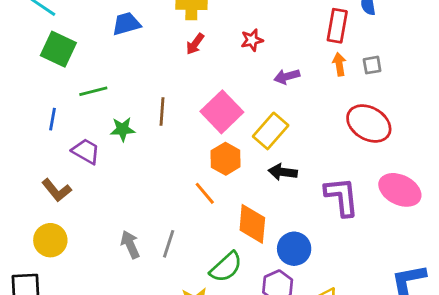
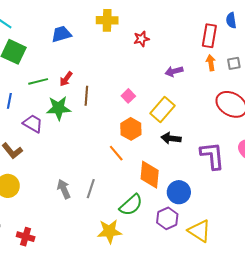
red star: (252, 40) -> (141, 39), moved
red arrow: (195, 44) -> (66, 79), moved
pink square: (222, 112) -> (128, 96), size x0.5
green star: (122, 129) -> (59, 108), size x1.4

